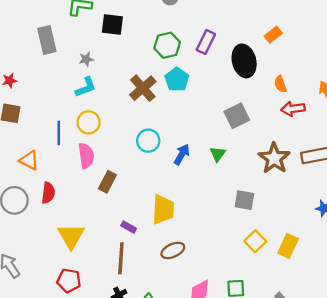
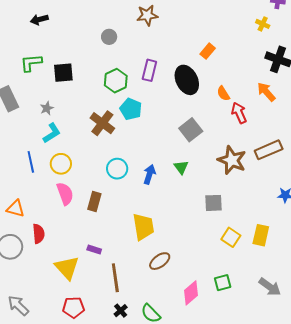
red arrow: (293, 109) -> (239, 113), turned 85
blue line: (59, 133) -> (31, 162), moved
brown rectangle: (107, 182) -> (94, 202), moved
purple rectangle: (129, 227) -> (94, 250), moved

